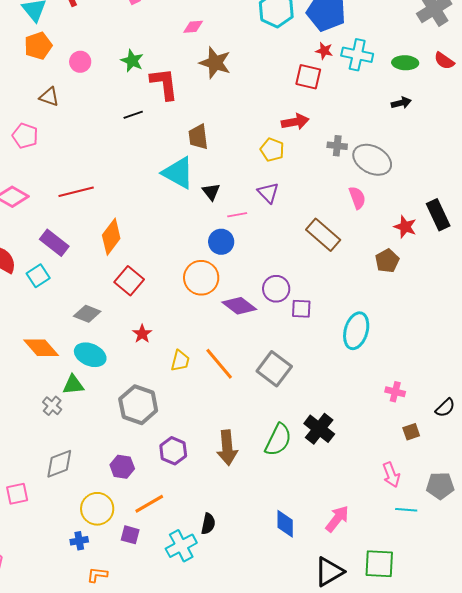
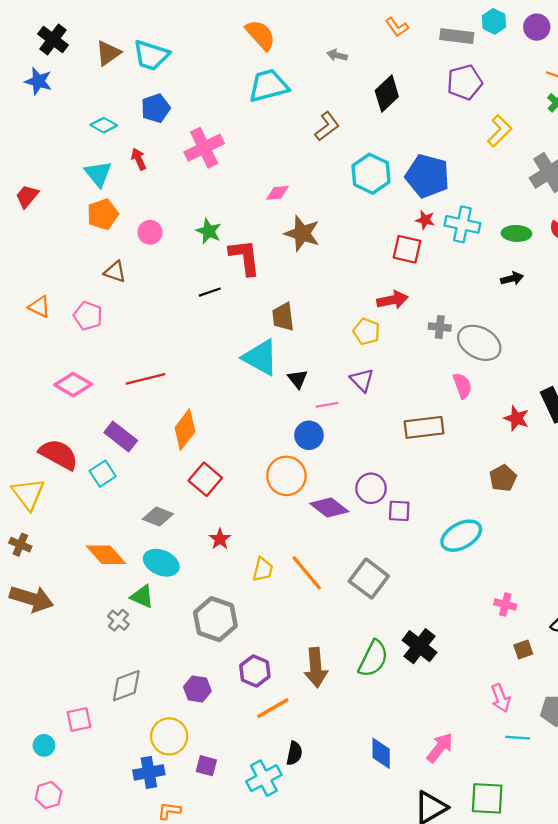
brown rectangle: (323, 235) -> (424, 427), turned -48
brown pentagon: (387, 261) -> (503, 478), moved
cyan ellipse: (356, 331) -> (461, 536), turned 45
green triangle: (73, 385) -> (142, 597), turned 30
orange line: (149, 504) -> (273, 708), moved
blue cross: (79, 541) -> (149, 772), size x1.5

